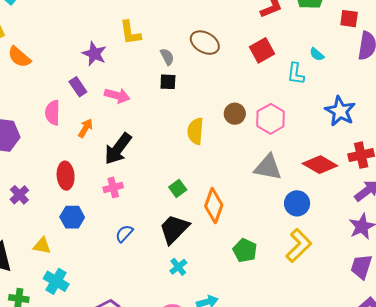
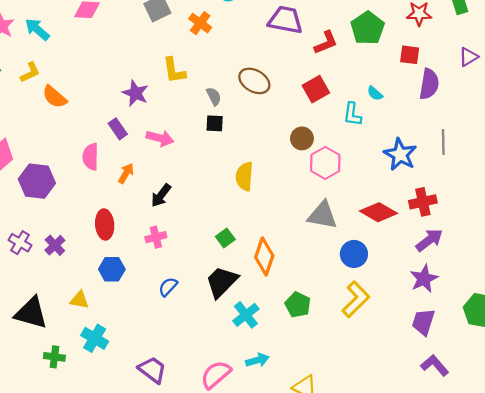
brown circle: (235, 114) -> (302, 138), moved
black arrow: (118, 149) -> (161, 195), size x0.7
cyan cross: (178, 267) -> (246, 315), moved, size x1.4

